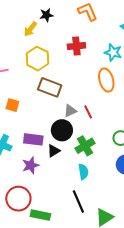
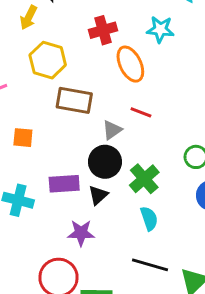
orange ellipse: (106, 80) -> (130, 64), moved
red line: (88, 112) -> (141, 112), moved, turned -32
purple star: (31, 165) -> (81, 233), moved, turned 30
black line: (78, 201) -> (150, 265), turned -40

